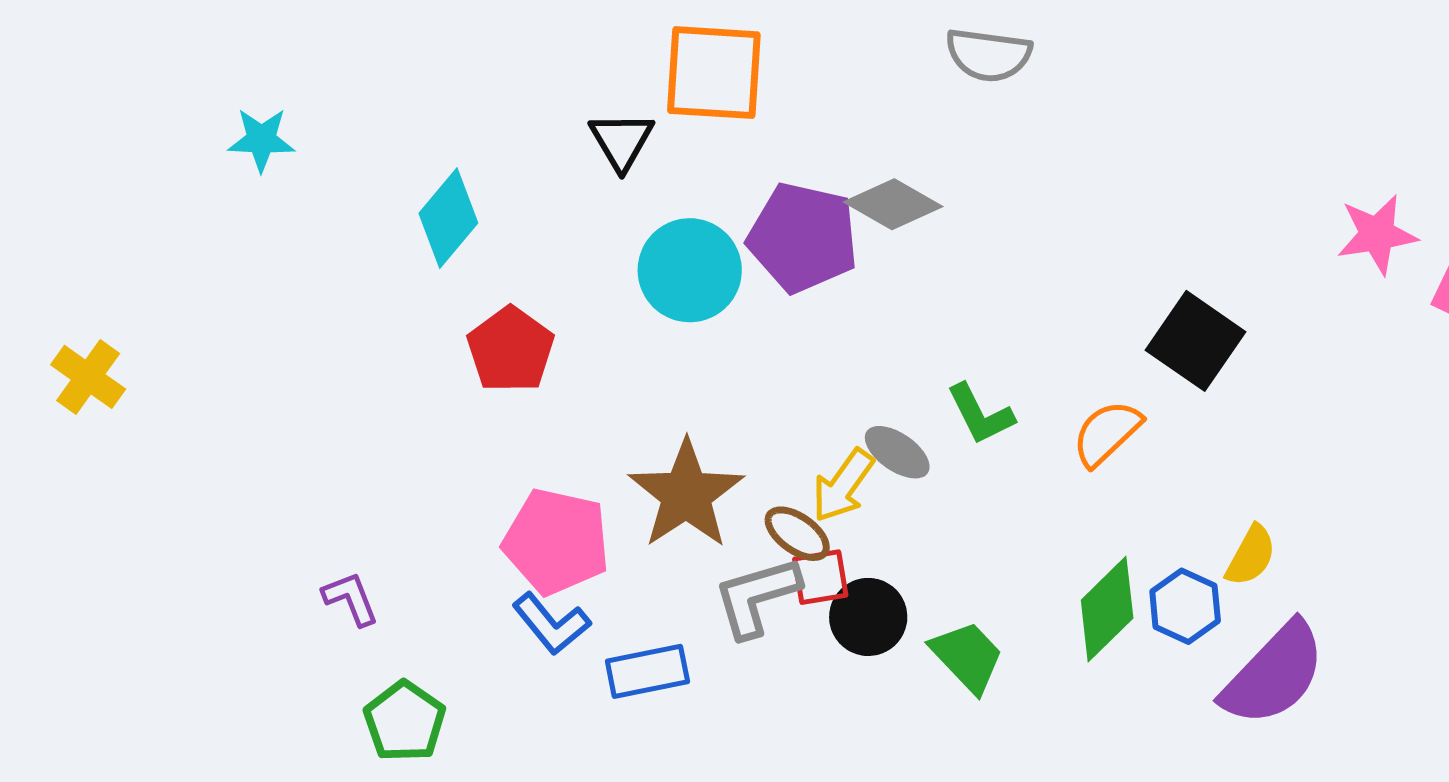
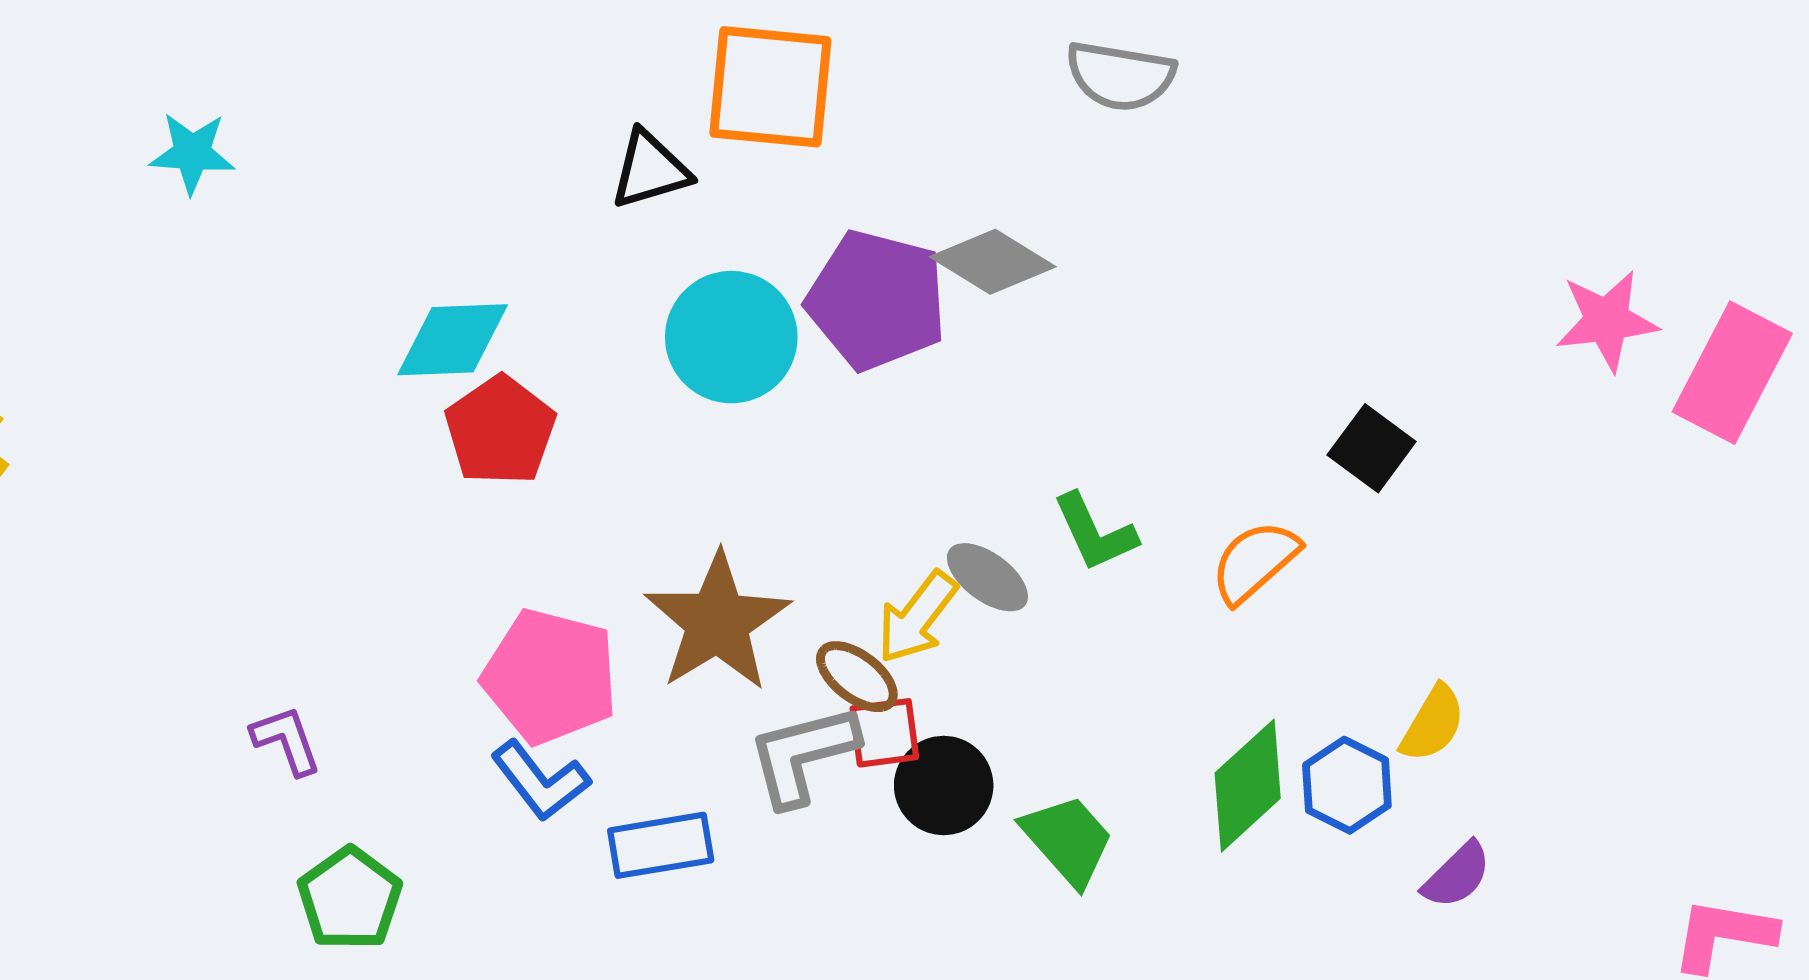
black triangle: (622, 141) -> (650, 170), turned 42
cyan diamond: (448, 218) -> (453, 340), moved, turned 46
black square: (1196, 341) -> (1372, 448), size x0.7
purple semicircle: (1274, 674) -> (1457, 875), size x0.5

